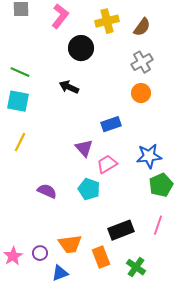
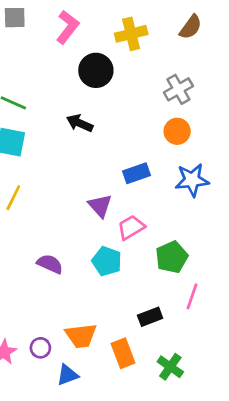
brown semicircle: (142, 27) -> (191, 27), moved
blue star: (149, 156) -> (192, 180), moved
green pentagon: (161, 185) -> (172, 257), moved
pink line: (158, 225) -> (192, 296), moved
black rectangle: (121, 230) -> (150, 317), size x0.7

